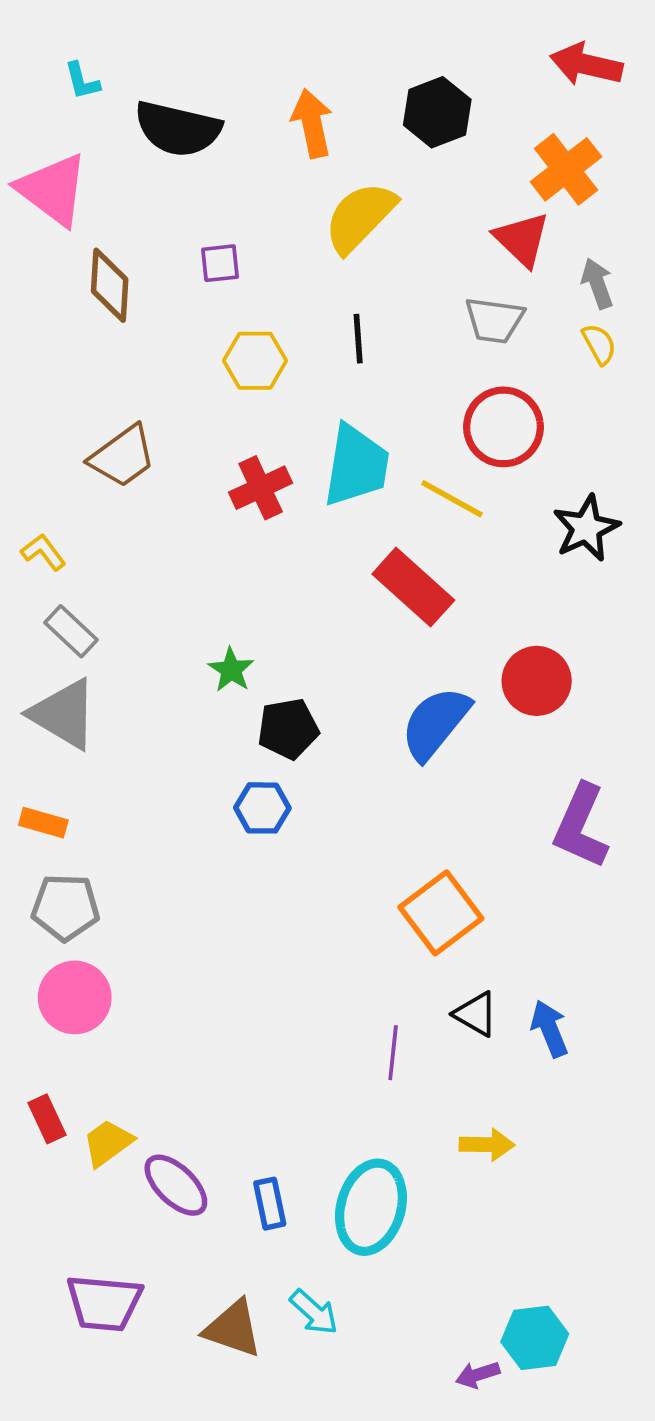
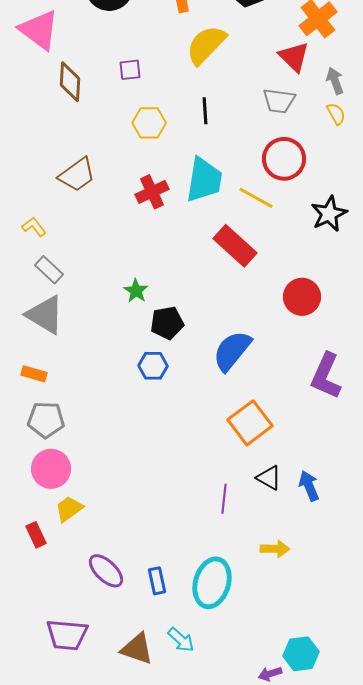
blue semicircle: (435, 723) -> (232, 351), moved
yellow trapezoid: (108, 1143) -> (69, 509), moved

